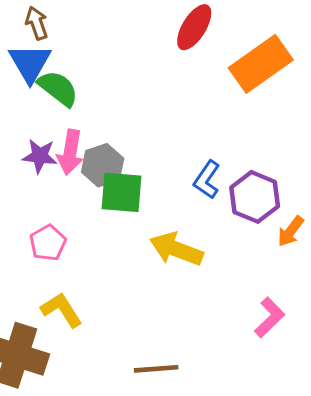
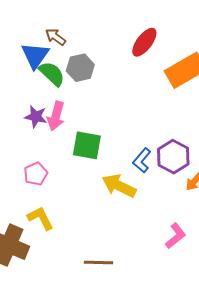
brown arrow: (37, 23) -> (56, 37), moved, turned -40
gray hexagon: (103, 165) -> (80, 68), moved
blue L-shape: (207, 180) -> (142, 160), moved

